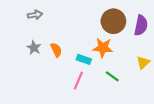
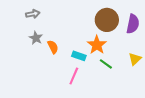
gray star: (34, 48) -> (36, 38), moved
orange star: (103, 48) -> (97, 45), turned 30
green line: (112, 76) -> (106, 64), moved

